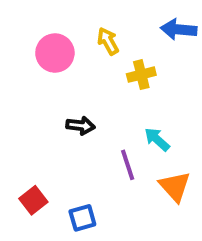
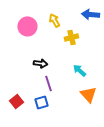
purple line: (128, 165) -> (48, 83), moved
blue square: (82, 218) -> (41, 102), moved

